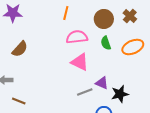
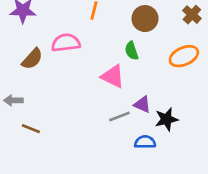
brown cross: (130, 16) -> (192, 15), moved
pink semicircle: (77, 37) -> (66, 43), moved
green semicircle: (106, 43) -> (132, 51), moved

